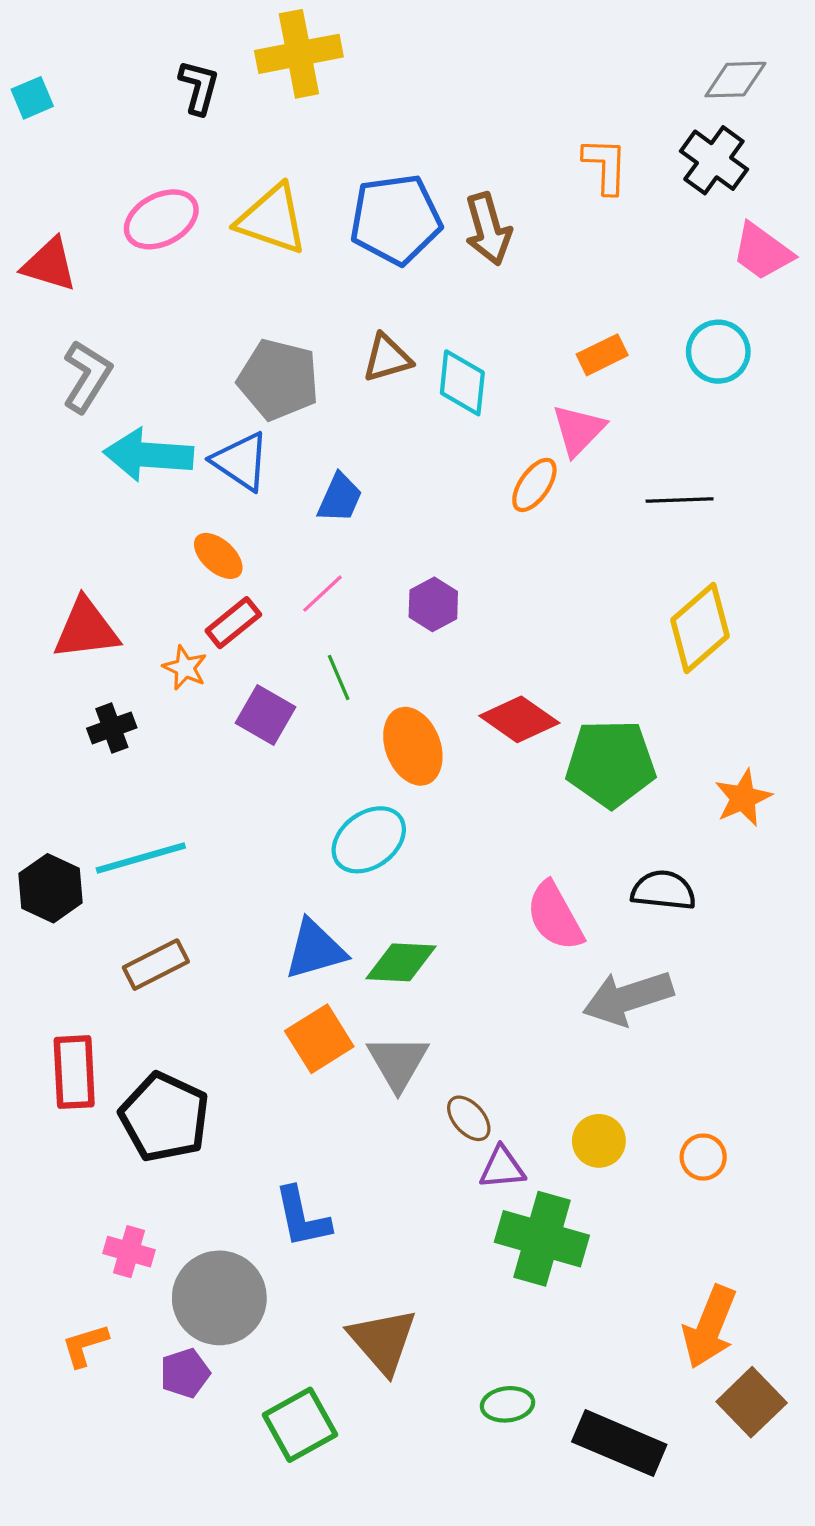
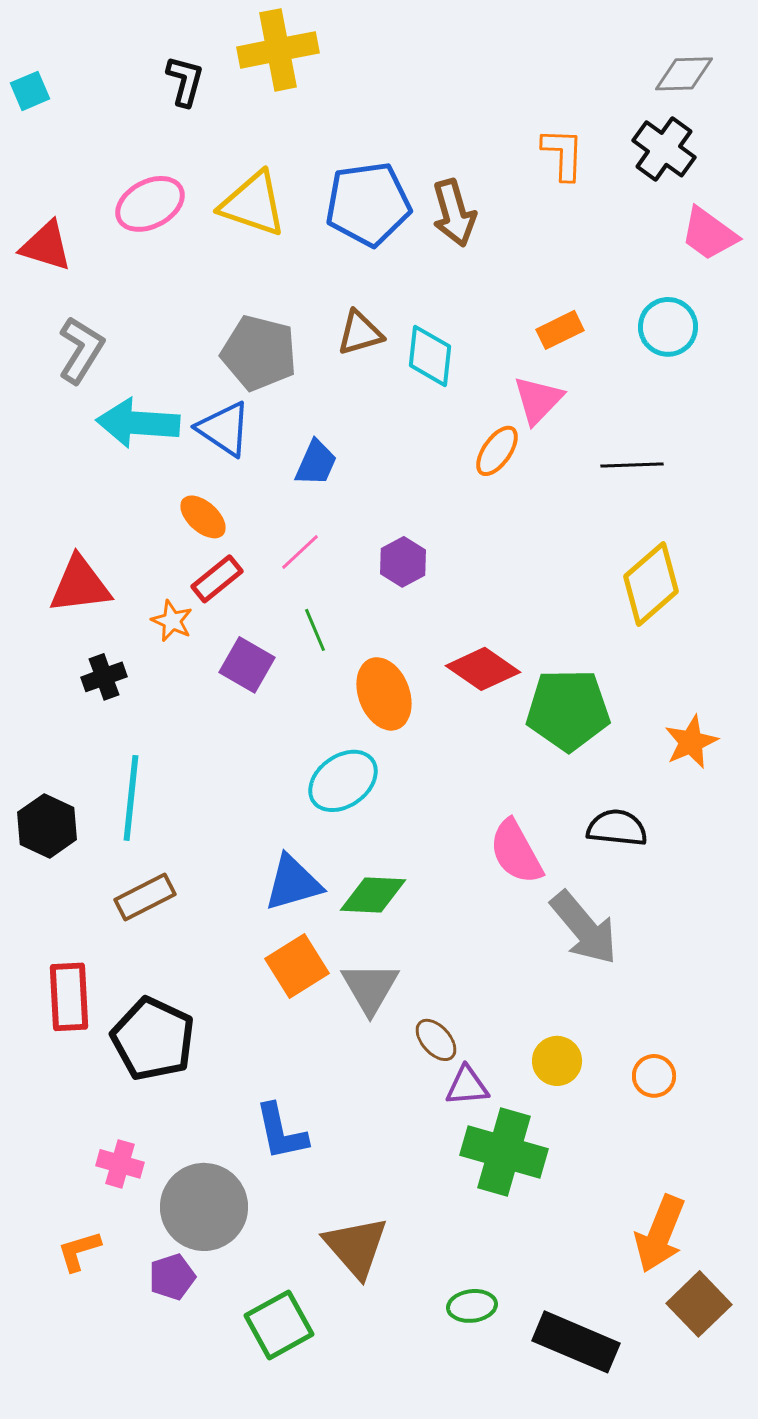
cyan line: (141, 858) -> (131, 798), turned -68
gray arrow: (628, 998) -> (584, 928), turned -112

